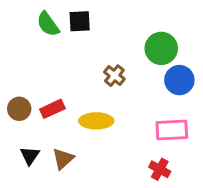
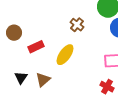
brown circle: (19, 109) -> (14, 33), moved
yellow ellipse: (96, 121) -> (65, 55), turned -55

